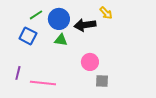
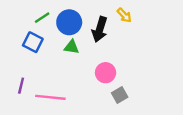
black arrow: (85, 25) -> (100, 29), turned -65
gray square: (102, 81) -> (120, 95), turned -32

